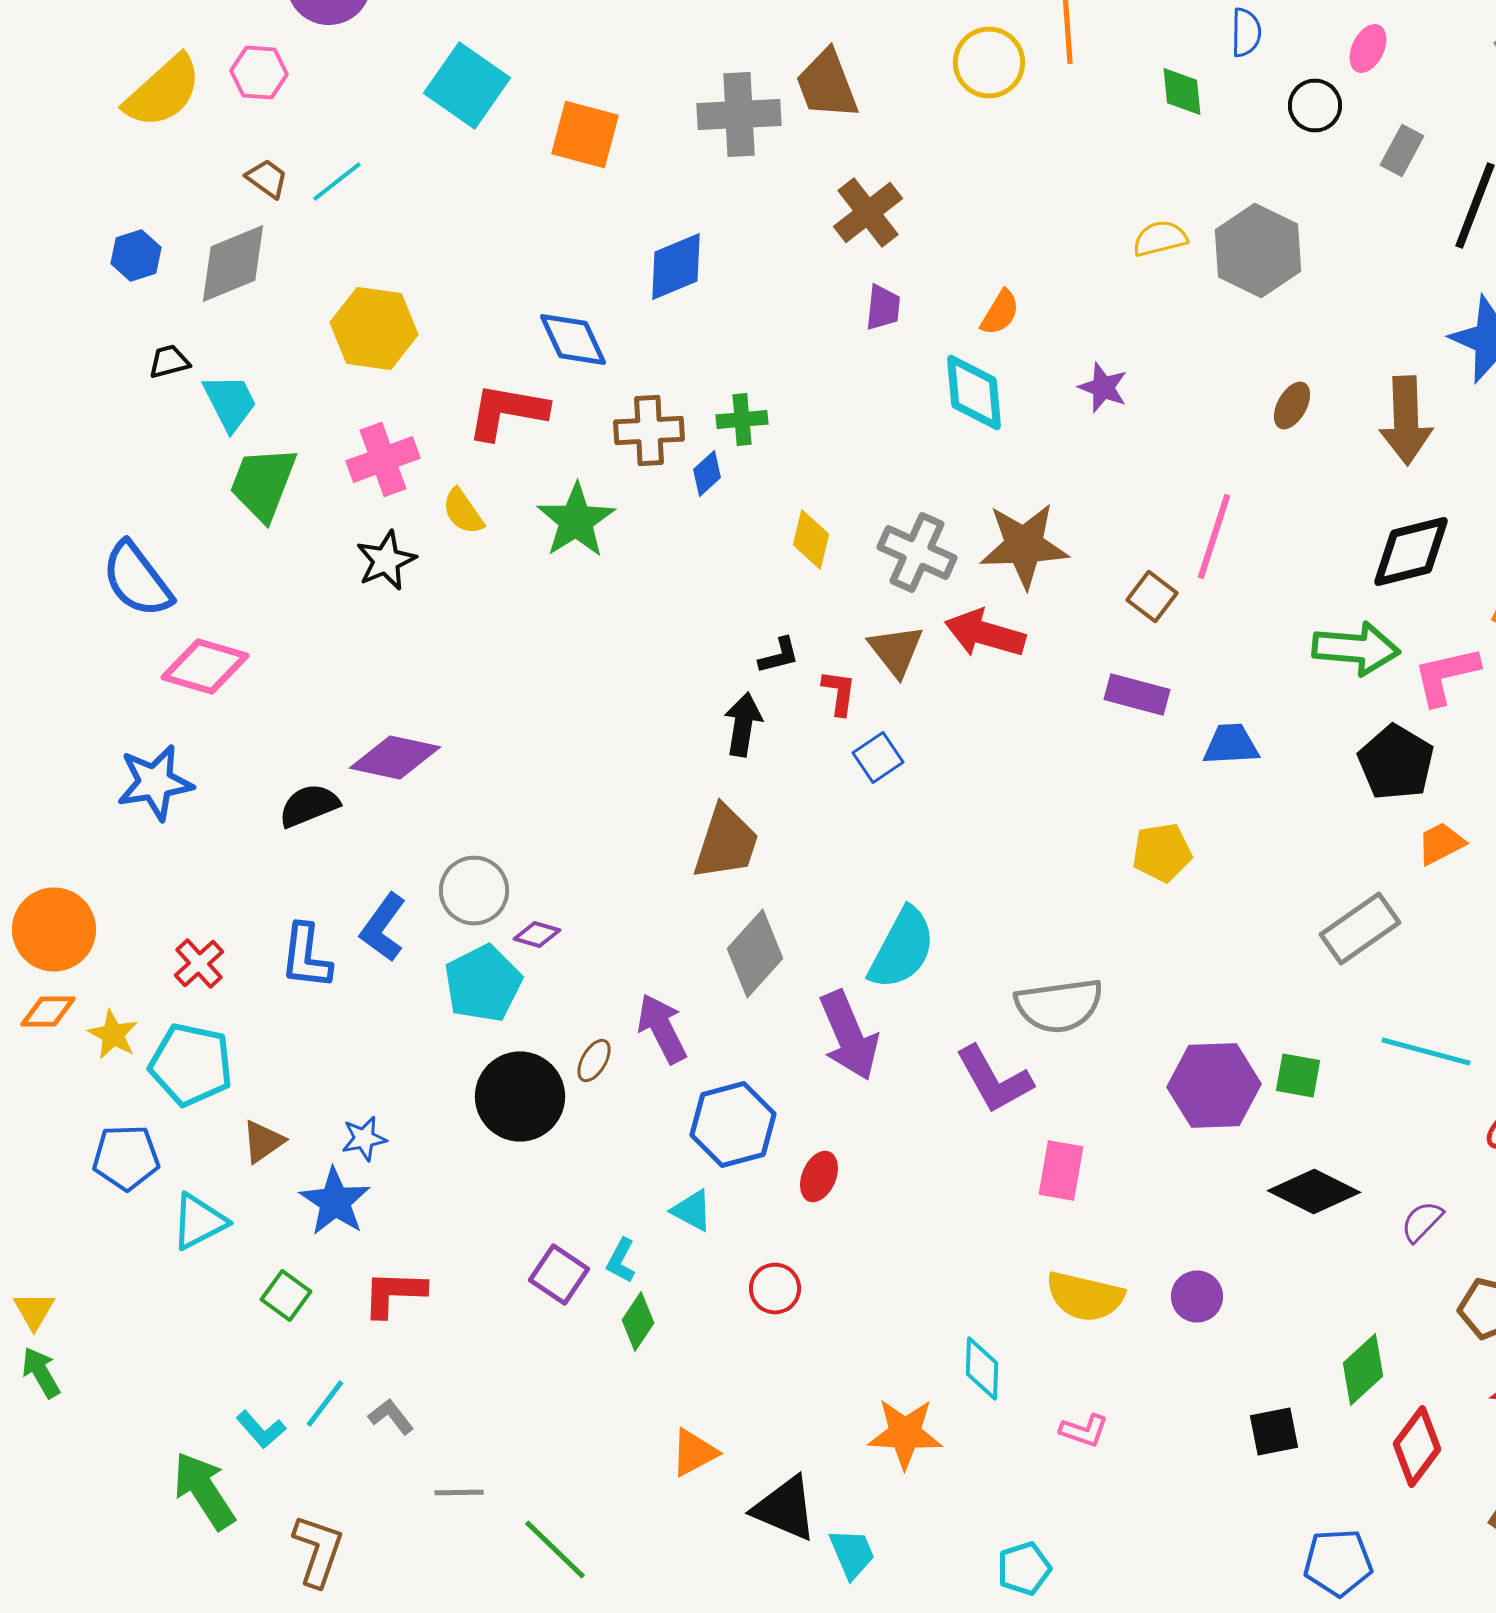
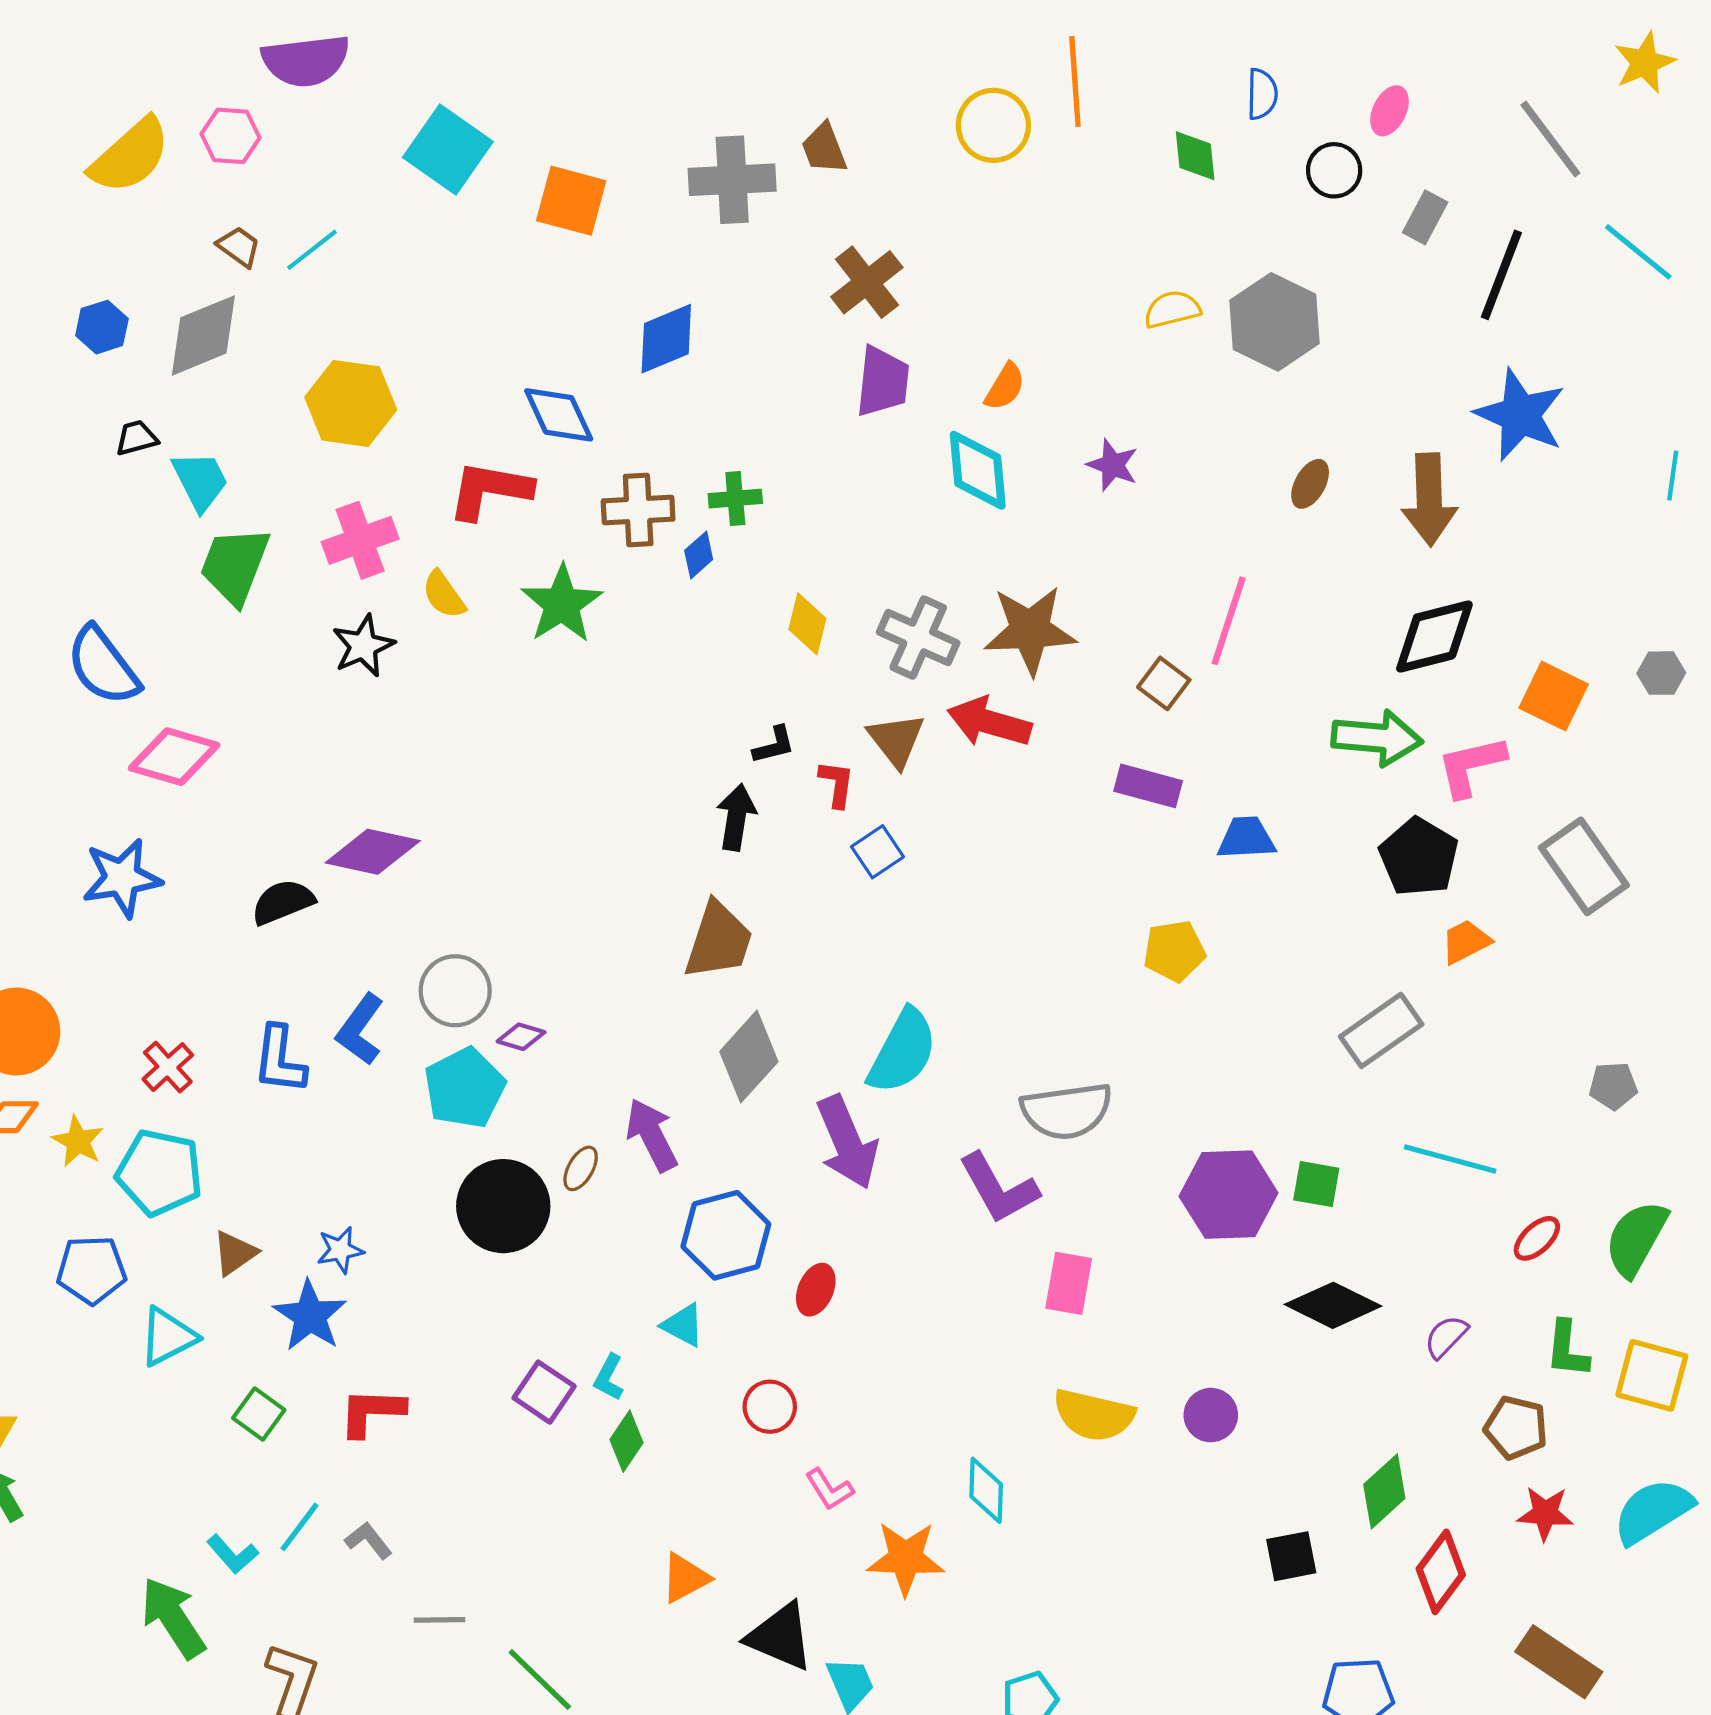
brown trapezoid: (827, 84) -> (824, 148), size x0.7
purple trapezoid: (883, 308) -> (883, 381), size x1.5
pink L-shape: (1084, 1430) -> (829, 1489), moved, turned 39

